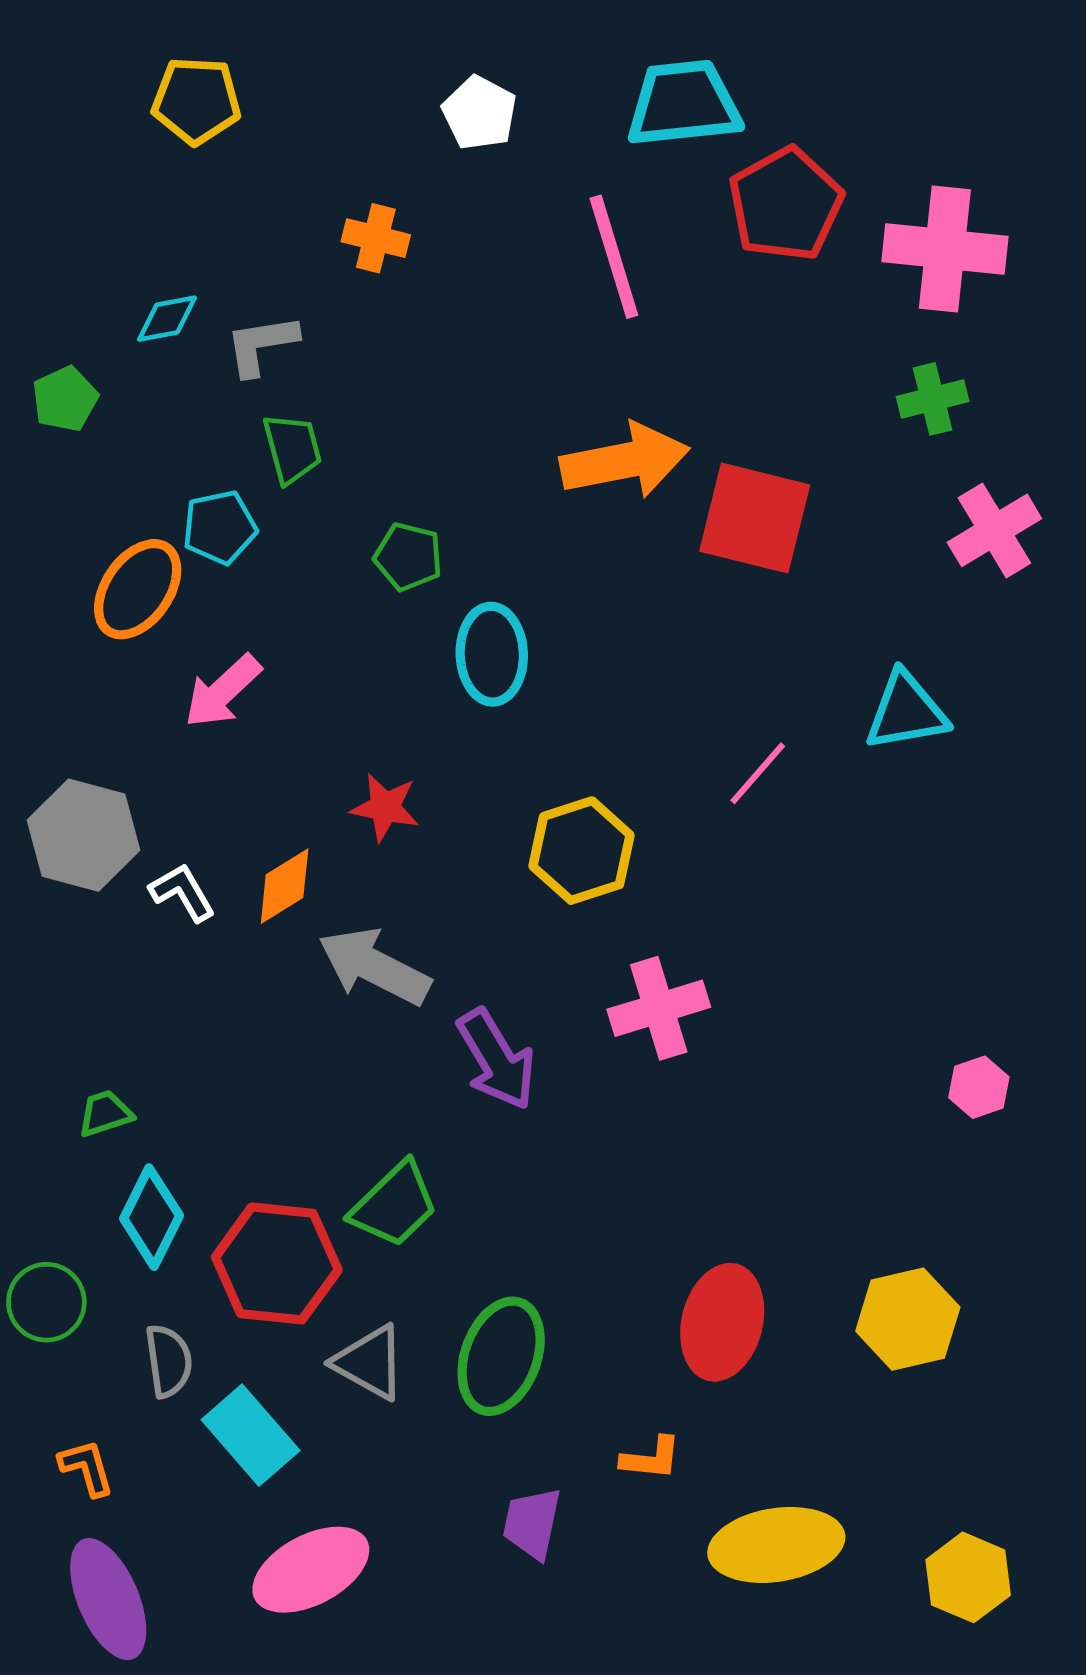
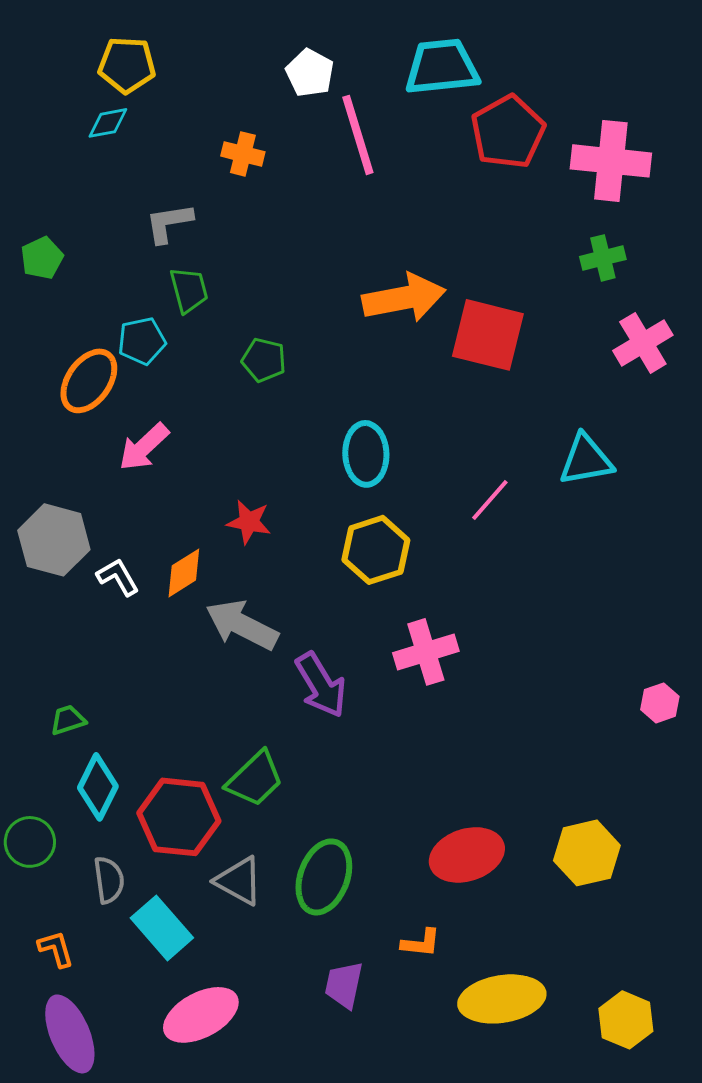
pink line: (614, 257) -> (358, 135), moved
cyan diamond: (167, 319) -> (108, 123), moved
cyan ellipse: (492, 654) -> (366, 454), moved
pink hexagon: (979, 1087) -> (660, 703), moved
red ellipse: (722, 1322) -> (467, 855), turned 58

